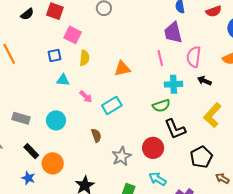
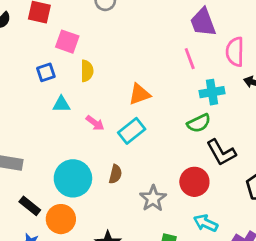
orange triangle: (122, 69) -> (140, 94), moved
cyan circle: (56, 120) -> (73, 178), moved, size x1.4
brown semicircle: (96, 135) -> (115, 174), turned 40

